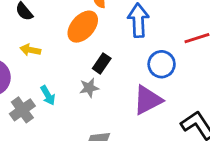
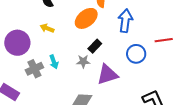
purple triangle: (148, 100) -> (107, 75), moved

